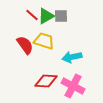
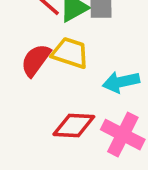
red semicircle: (25, 45) -> (36, 60), turned -108

